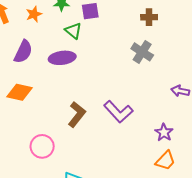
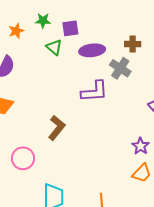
brown cross: (149, 17) -> (133, 44), moved
purple ellipse: (62, 58) -> (92, 50), moved
purple L-shape: (118, 112) -> (95, 91), moved, turned -52

